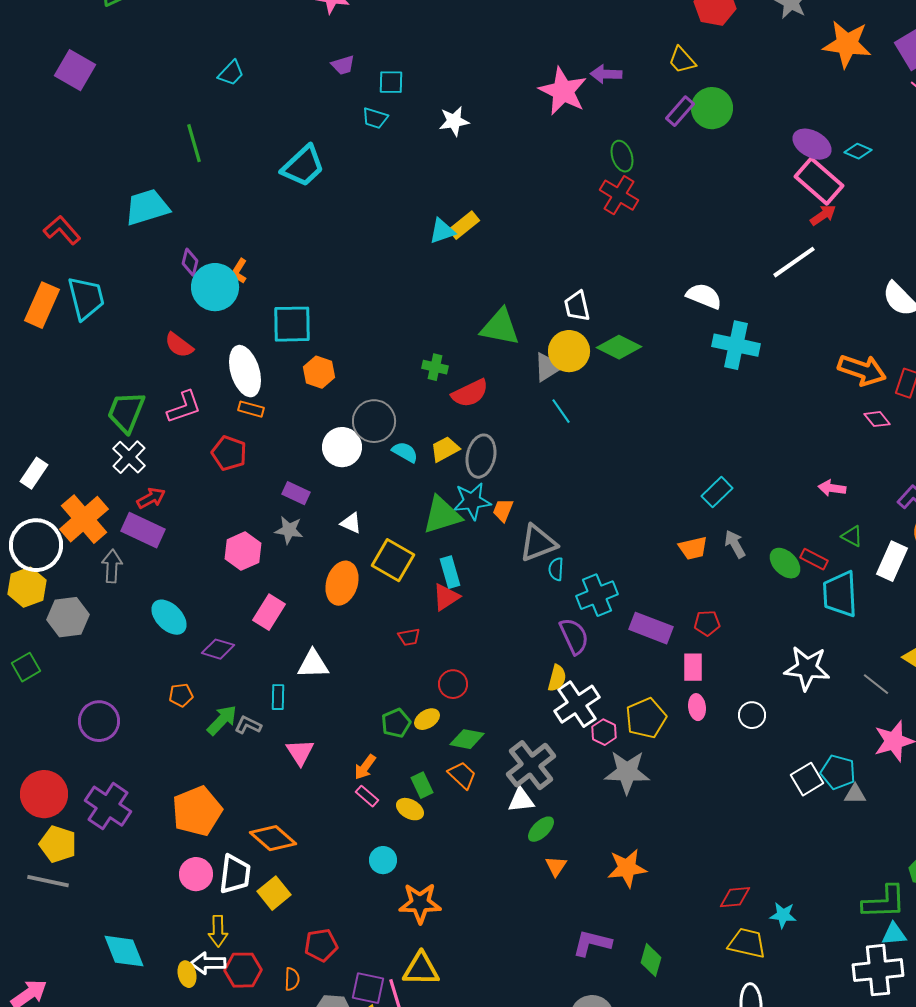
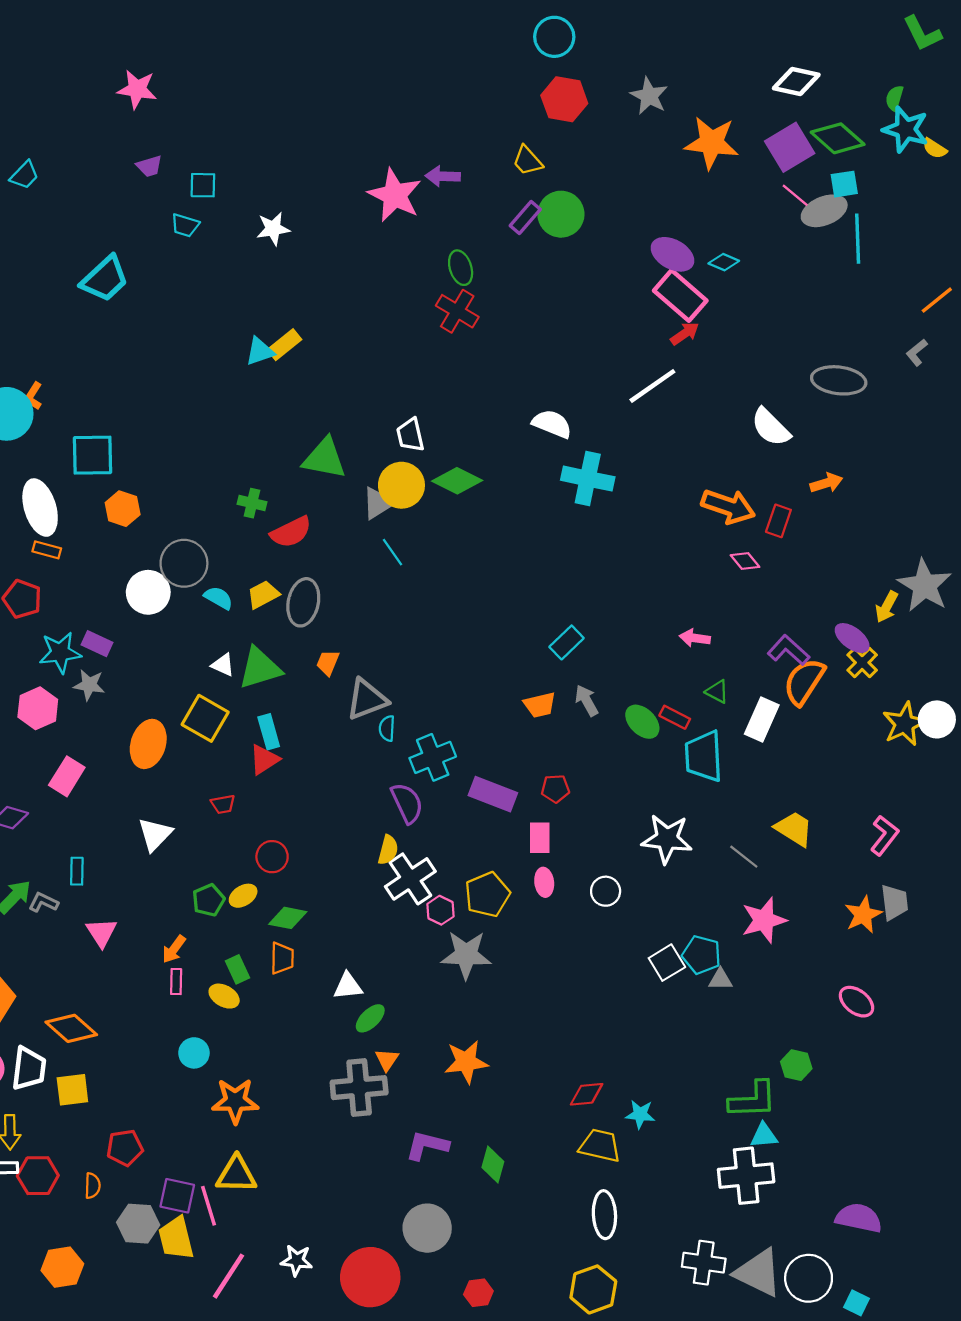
cyan star: (472, 501) -> (60, 653), moved
white triangle: (351, 523) -> (223, 665), moved
white triangle: (313, 664) -> (155, 834), moved, turned -44
gray cross: (531, 765) -> (359, 1088), moved, turned 33
orange trapezoid: (462, 775) -> (282, 958), turned 48
pink rectangle: (367, 796) -> (176, 982), turned 50
yellow square: (274, 893) -> (72, 1090), turned 32

